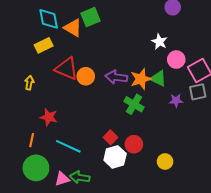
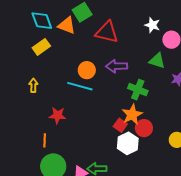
red triangle: (67, 69) -> (107, 32), moved
orange star: (141, 79) -> (132, 115), moved
cyan line: (68, 146) -> (80, 86), moved

